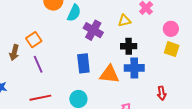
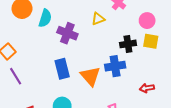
black cross: (129, 46) -> (128, 44), moved
orange triangle: (109, 74) -> (90, 76), turned 50
red arrow: (162, 93) -> (147, 88), turned 96

